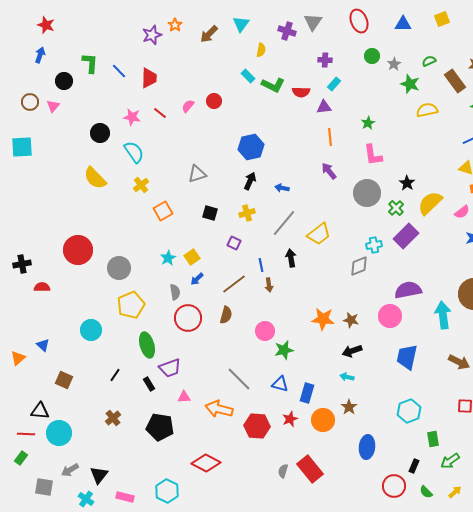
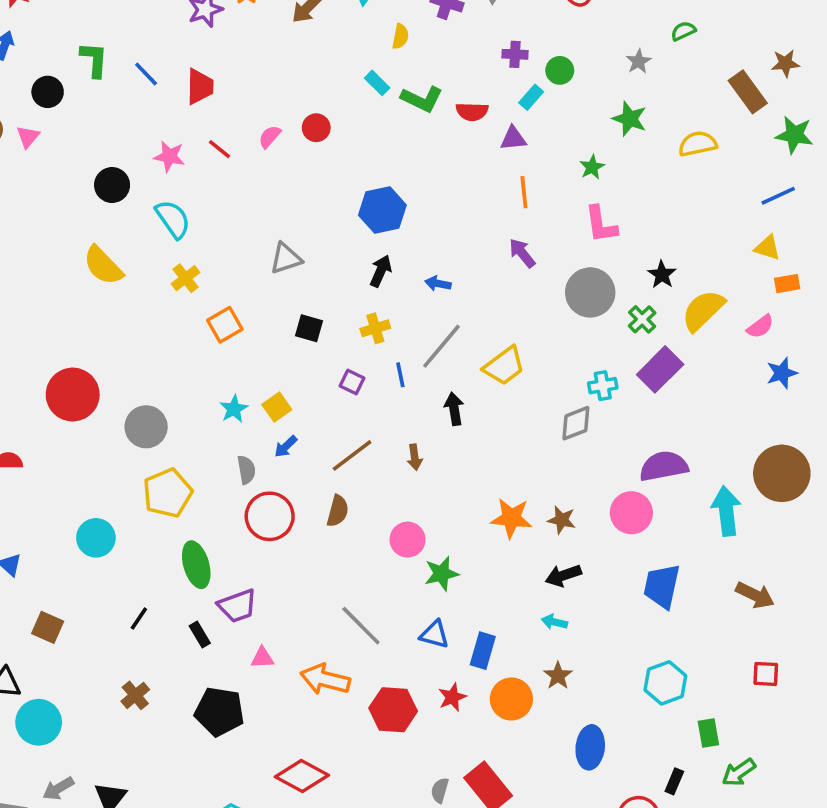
green circle: (372, 56) -> (560, 70), moved
green semicircle: (429, 61) -> (683, 31), moved
green star: (410, 84) -> (630, 119), moved
blue line: (261, 265) -> (400, 375), moved

